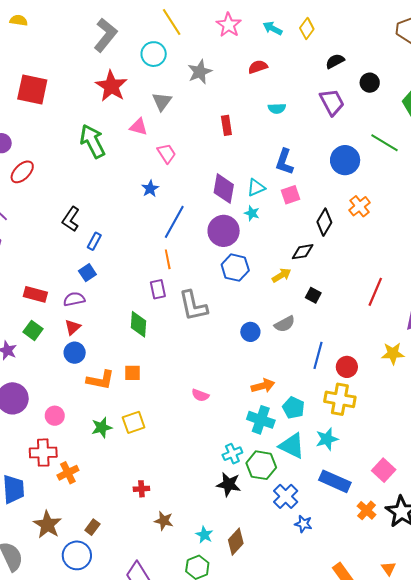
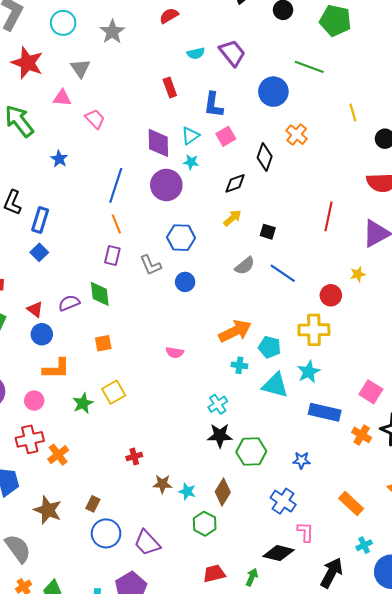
purple trapezoid: (332, 102) -> (232, 53), moved
red rectangle: (226, 125) -> (170, 88), moved
blue star: (150, 189) -> (59, 159), moved
blue rectangle: (94, 241) -> (40, 220), size x1.4
black diamond: (303, 252) -> (235, 183), moved
blue hexagon: (235, 268) -> (181, 238), moved
purple rectangle: (158, 289) -> (112, 255), turned 36
purple semicircle: (74, 299) -> (69, 303), moved
gray L-shape: (193, 306) -> (151, 265), size x0.7
red triangle: (73, 327) -> (35, 309), turned -30
blue circle: (250, 332) -> (185, 282), moved
yellow star: (393, 353) -> (358, 274), size x0.7
blue line: (318, 355) -> (283, 273), moved, turned -60
red circle: (347, 367) -> (331, 295), moved
orange L-shape: (100, 380) -> (56, 369), moved
orange arrow: (263, 386) -> (235, 331), size x1.4
cyan cross: (261, 420) -> (239, 365), size x0.6
green hexagon: (261, 465) -> (251, 452), moved
blue cross: (286, 496) -> (283, 501), moved
cyan star: (204, 535) -> (187, 491), moved
brown diamond: (236, 542) -> (223, 492), moved
blue circle: (77, 555) -> (106, 533), moved

